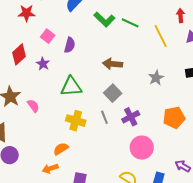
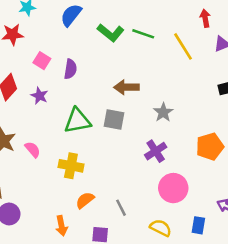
gray star: (156, 78) -> (163, 112), moved
gray square: (113, 93) -> (114, 119), moved, turned -30
gray line: (104, 117) -> (121, 208), moved
yellow cross: (76, 121) -> (71, 166), moved
orange semicircle: (61, 149) -> (85, 200), moved
orange arrow: (50, 169) -> (61, 226), turned -77

